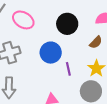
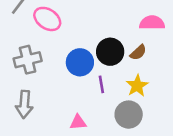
black circle: (67, 24) -> (110, 52), moved

